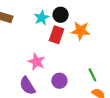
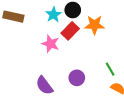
red rectangle: (57, 35) -> (70, 31), turned 30
pink star: (36, 62) -> (50, 44), moved

